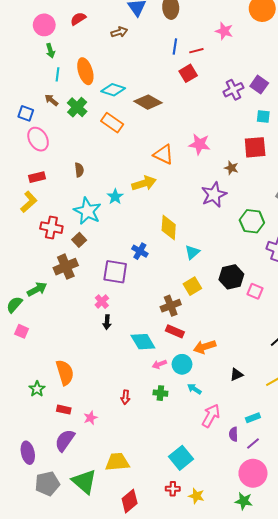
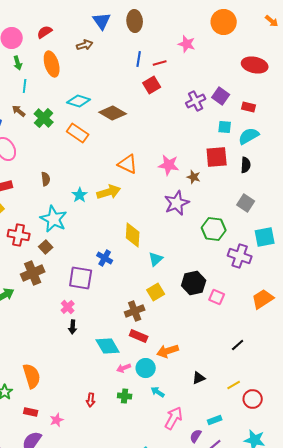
orange ellipse: (85, 71) -> (52, 64), moved
pink star: (199, 144) -> (169, 165), moved
cyan star: (115, 197) -> (80, 195), moved
purple semicircle: (233, 434) -> (196, 436), turned 32

